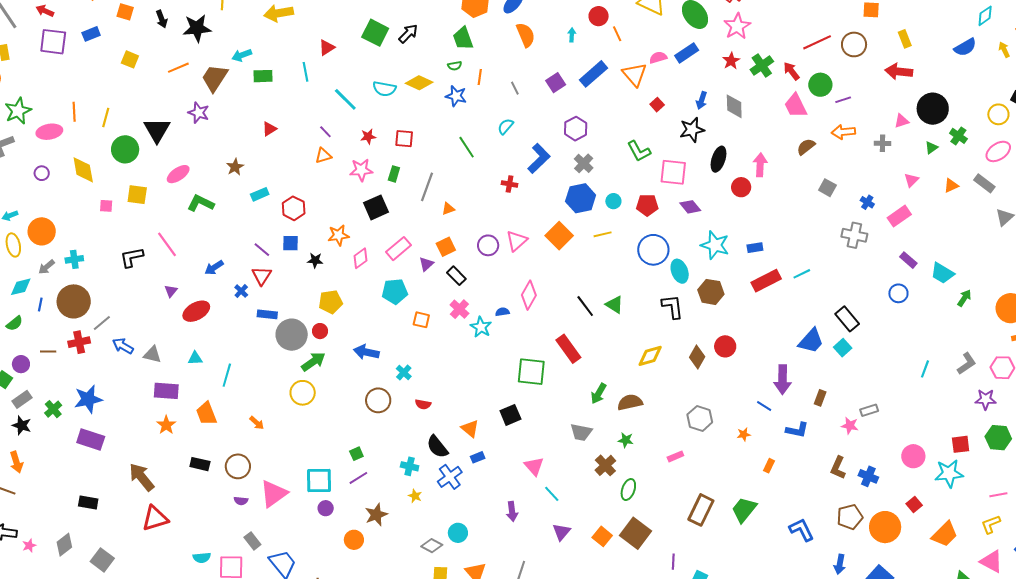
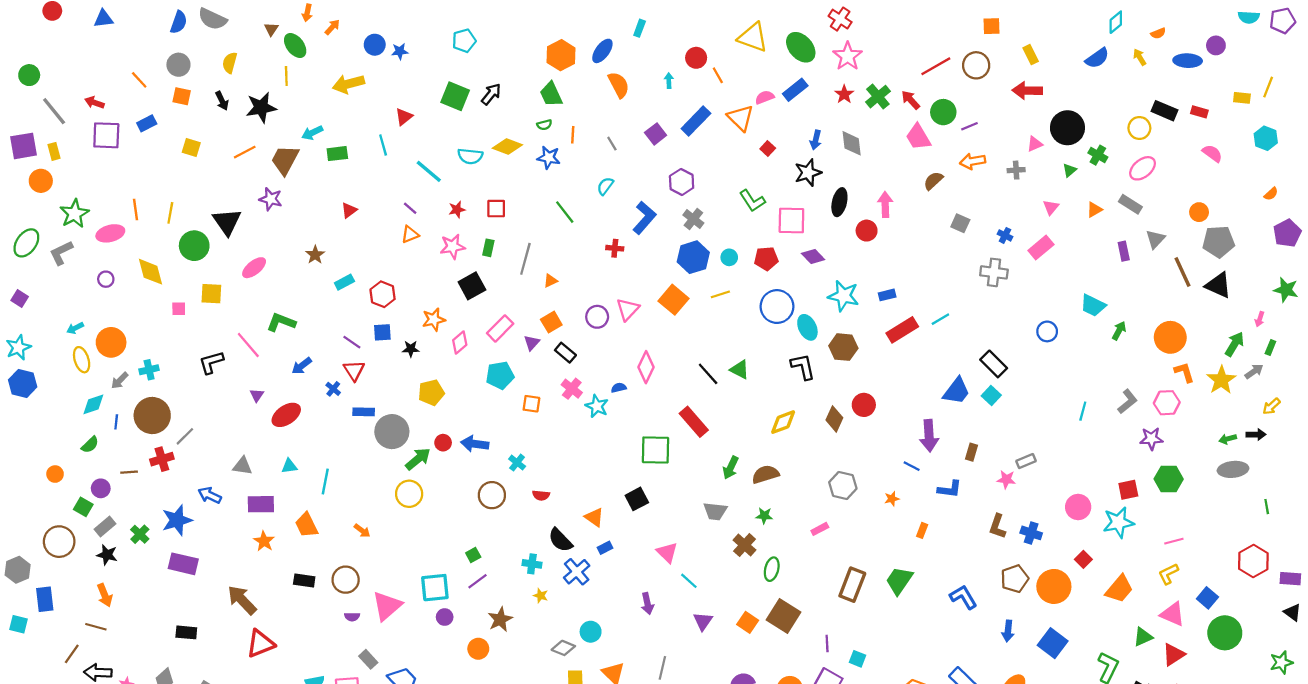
green L-shape: (201, 203) -> (281, 322), moved
purple rectangle: (908, 260) -> (1124, 251), moved, turned 42
red circle: (320, 331) -> (443, 443), moved
blue arrow: (123, 346) -> (210, 495), moved

